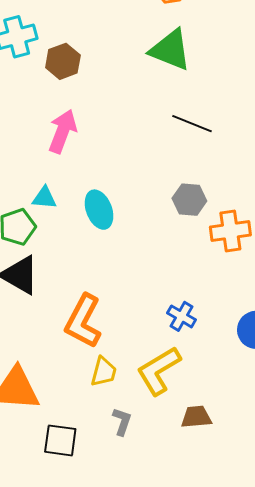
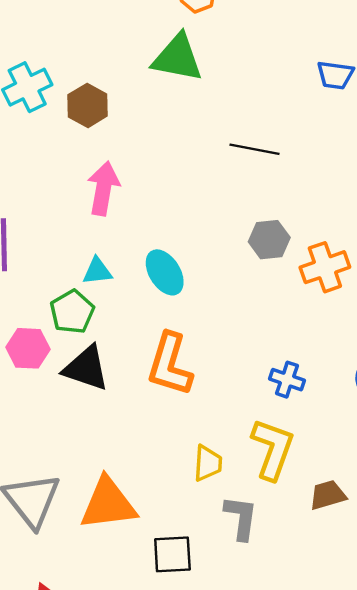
green triangle: (170, 50) -> (178, 58), moved
orange L-shape: (83, 321) -> (170, 364), moved
yellow L-shape: (159, 371) -> (273, 449), turned 152
gray L-shape: (122, 421) -> (241, 518), size x1.4

